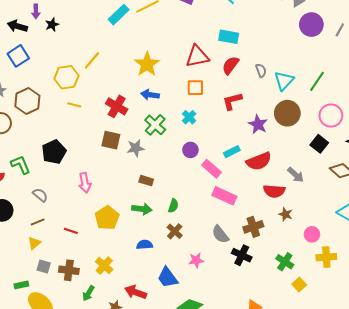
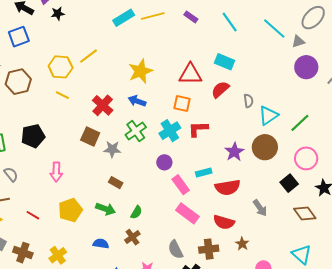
red L-shape: (232, 101) -> (198, 129), moved
cyan cross: (189, 117) -> (170, 131), size x1.5
red semicircle: (274, 191) -> (224, 222), moved

